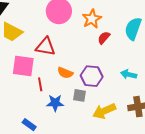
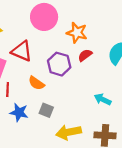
orange star: (92, 19) -> (77, 33), turned 30
purple hexagon: (92, 76) -> (59, 64), moved

